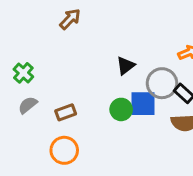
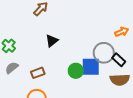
black triangle: (125, 66) -> (52, 41), moved

